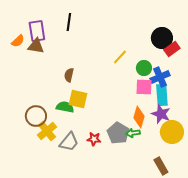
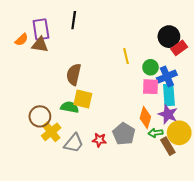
yellow line: (120, 57) -> (126, 56), turned -56
brown semicircle: (69, 75) -> (74, 74), size x1.5
green arrow: (133, 133) -> (156, 133), moved
brown rectangle: (161, 166) -> (168, 146), moved

